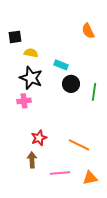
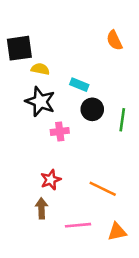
black square: (15, 37) -> (19, 48), size x1.5
pink cross: (24, 101) -> (60, 131), moved

